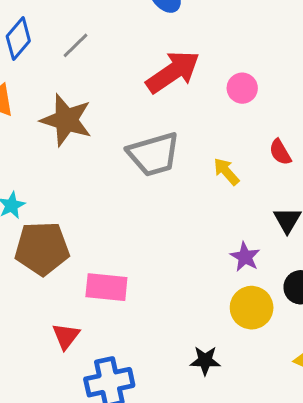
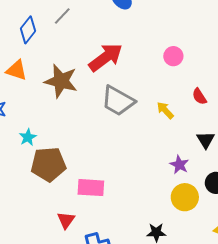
gray line: (76, 45) -> (62, 16), moved
red arrow: (173, 72) -> (106, 57), moved
gray trapezoid: (154, 154) -> (118, 101), turned 48

